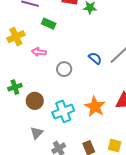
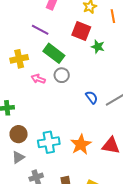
green rectangle: (49, 24) -> (54, 53), size x1.5
gray circle: (64, 69) -> (62, 75), moved
brown circle: (35, 101) -> (19, 134), moved

